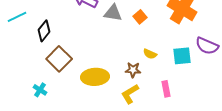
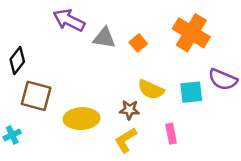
yellow semicircle: (150, 54) -> (151, 90), size x1.5
brown square: (59, 59) -> (36, 96), turned -30
cyan cross: (40, 90) -> (12, 135), turned 32

